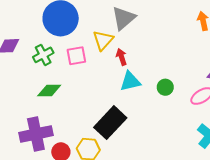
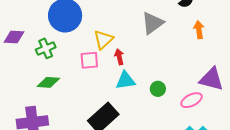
gray triangle: (124, 18) -> (153, 23), moved
pink square: (76, 56) -> (89, 60), moved

